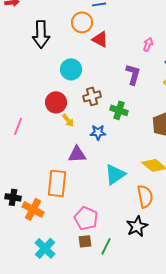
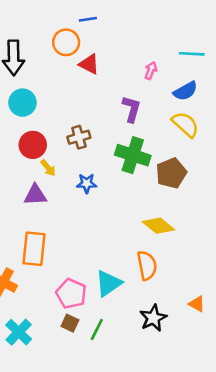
cyan circle: (71, 69) -> (22, 103), moved
green cross: (119, 110) -> (133, 155), moved, size x1.5
purple triangle: (77, 154) -> (35, 195), moved
cyan triangle: (115, 174) -> (108, 283), moved
black star: (137, 226) -> (153, 318), moved
brown square: (85, 241) -> (70, 323), turned 32

